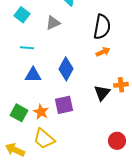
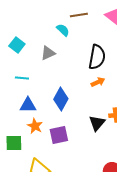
orange star: (41, 112) -> (35, 126), moved
green square: (19, 113) -> (14, 143), turned -30

